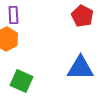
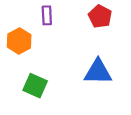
purple rectangle: (13, 15) -> (47, 15), moved

